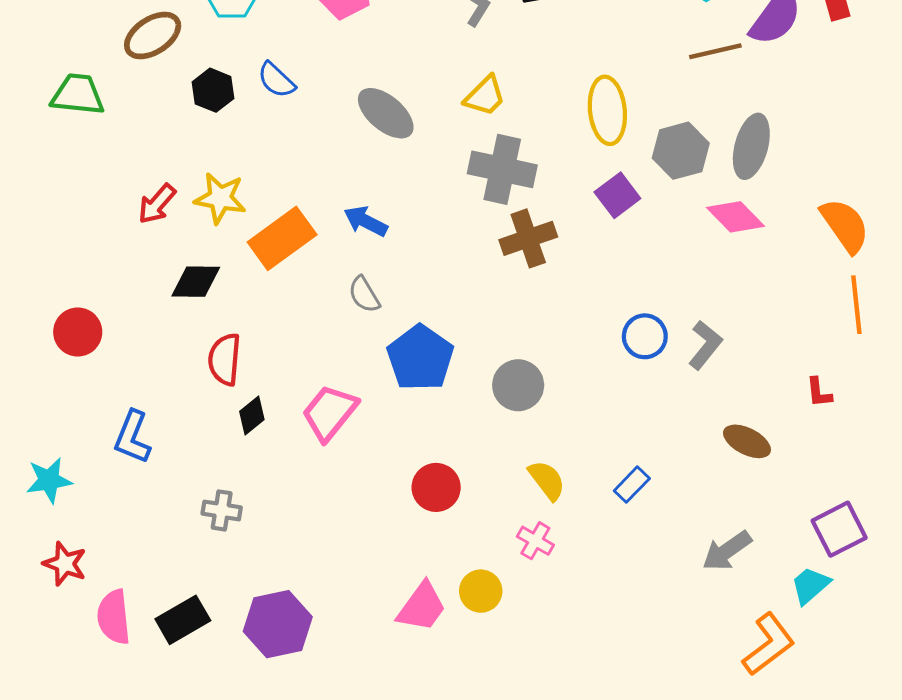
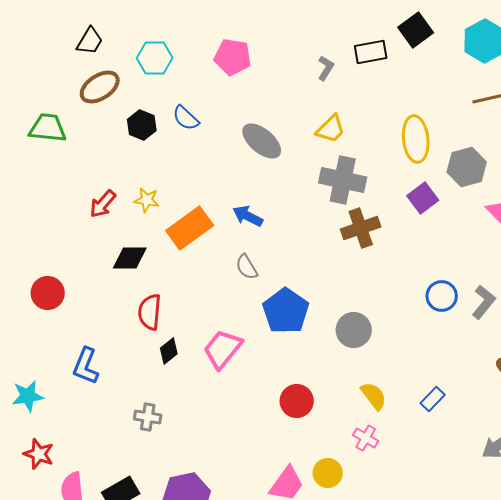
yellow star: (220, 198) -> (147, 200), size x0.7

